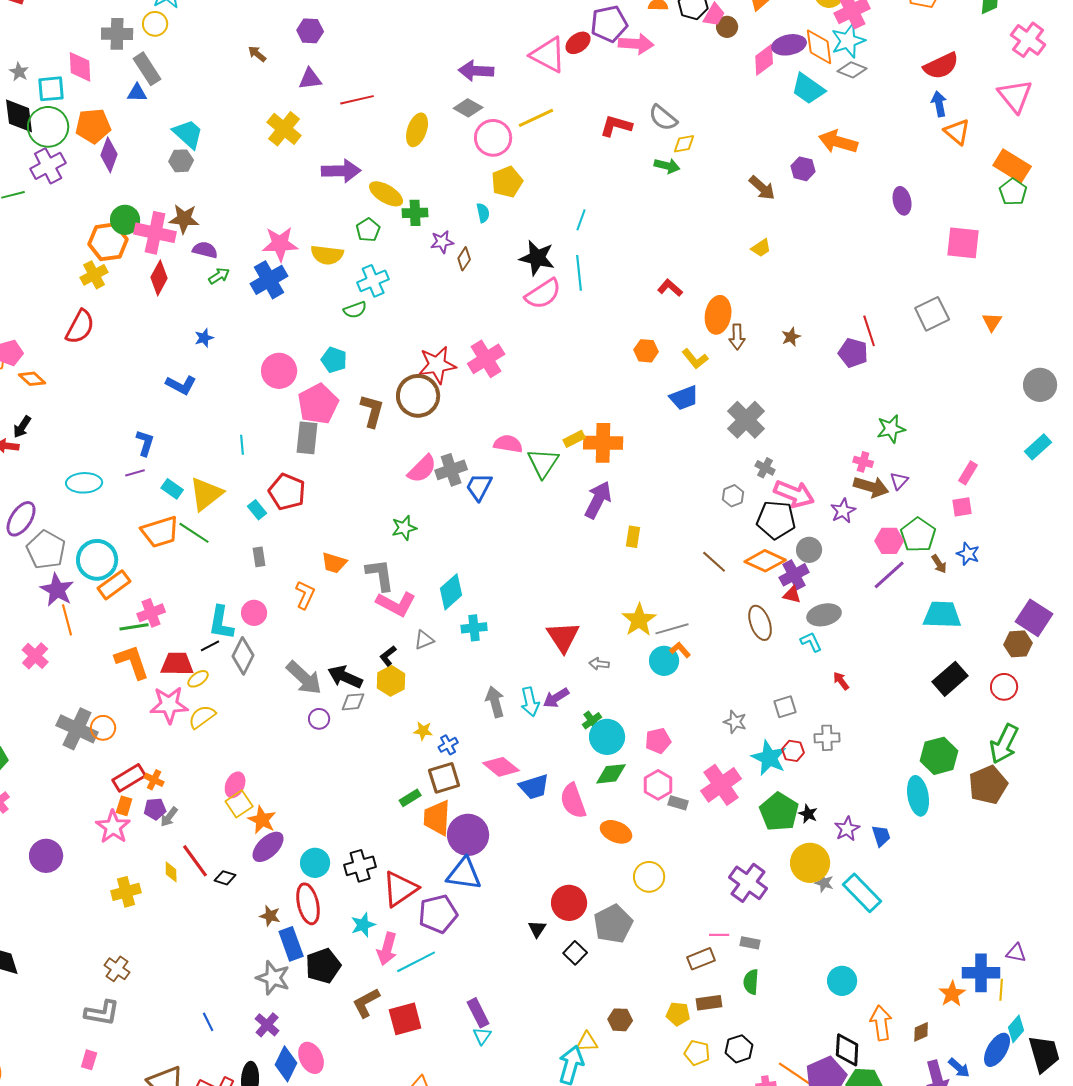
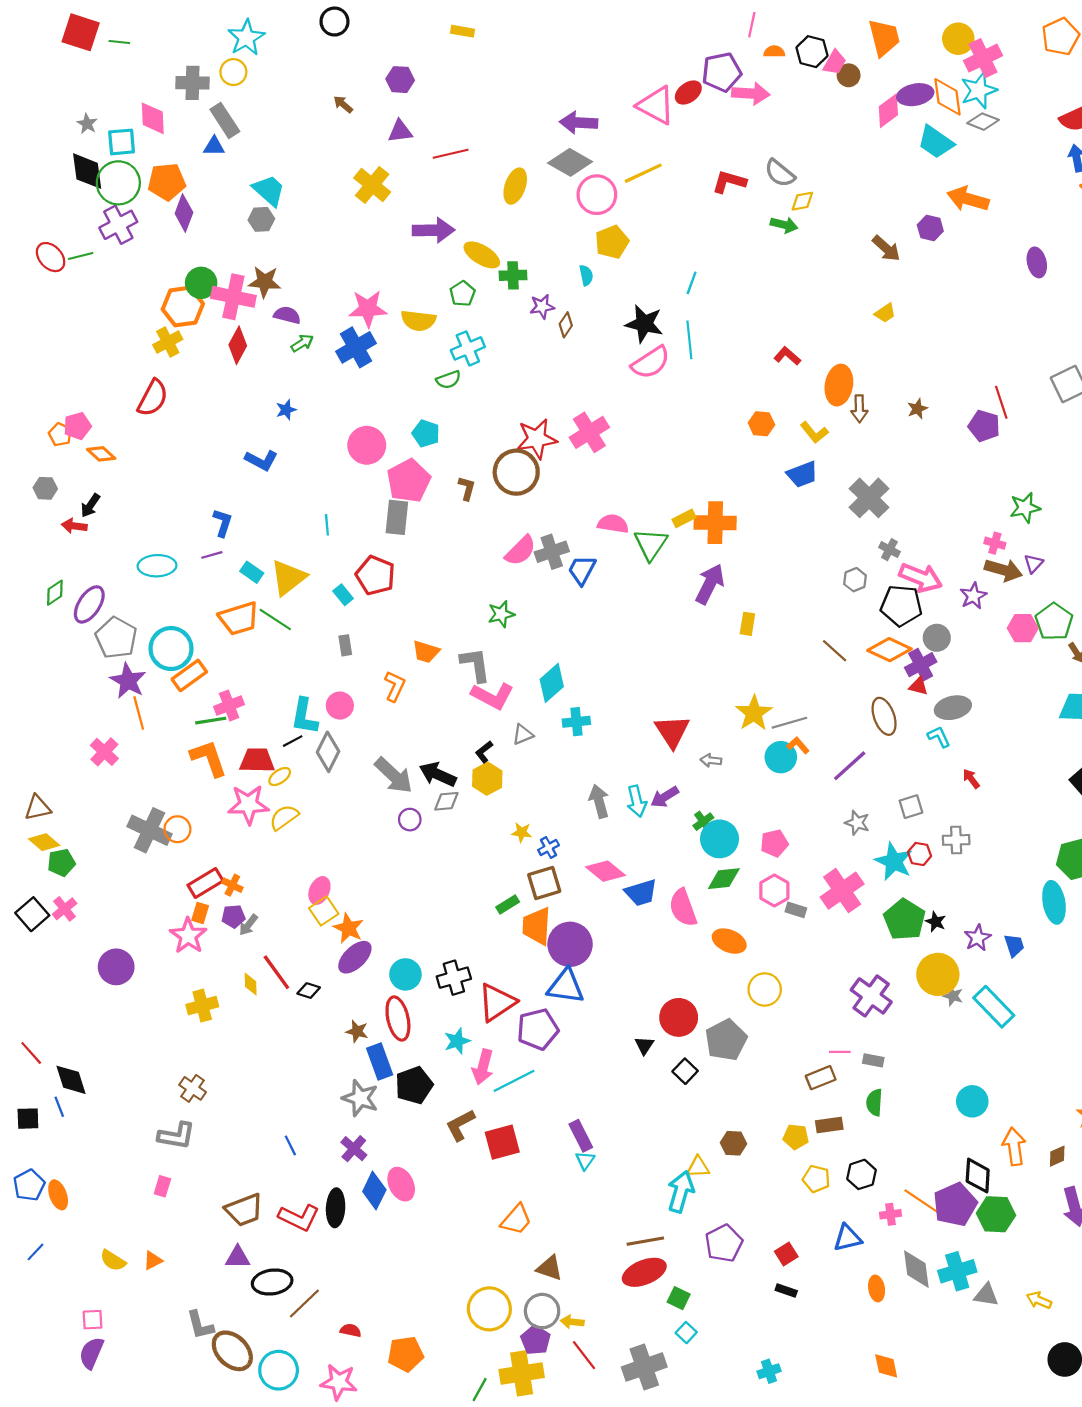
gray diamond: (468, 108) -> (570, 162), size x1.4
brown L-shape: (372, 411) -> (467, 488), size x0.7
purple line: (889, 575) -> (850, 766), moved

